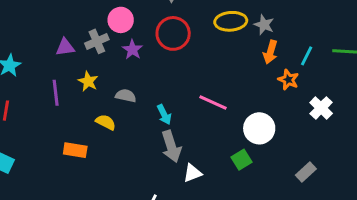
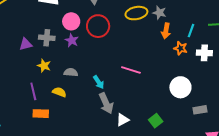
pink circle: (121, 20) -> (71, 21), moved
gray cross: (97, 41) -> (47, 38), turned 35
purple line: (56, 93) -> (33, 91), moved
white cross: (321, 108) -> (204, 53), moved, turned -35
white circle: (259, 128) -> (180, 87), moved
green square: (241, 160) -> (156, 121), moved
gray rectangle: (306, 172) -> (200, 110), turned 40

